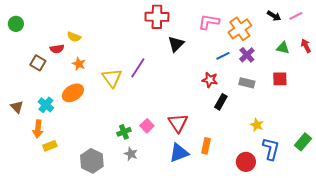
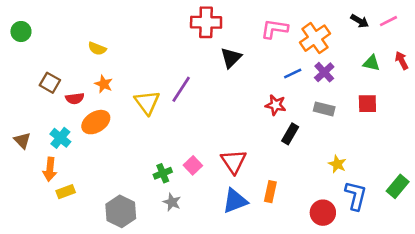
red semicircle: (57, 49) -> (75, 98), moved

